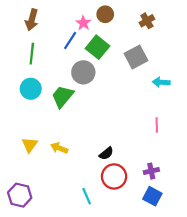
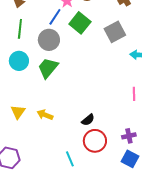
gray circle: (83, 72) -> (49, 40), moved

